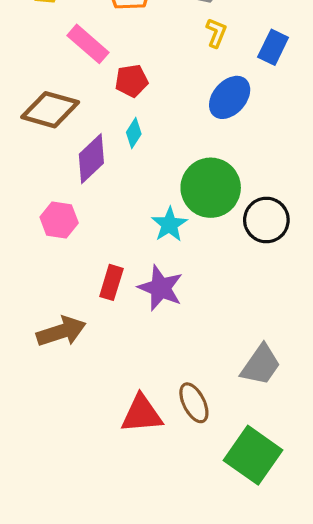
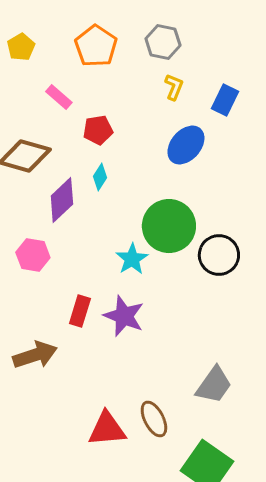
pink rectangle: (88, 44) -> (59, 97), size x0.7

